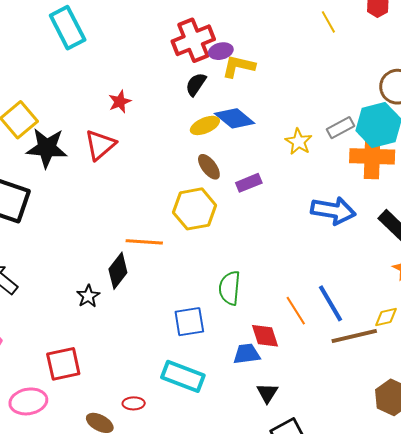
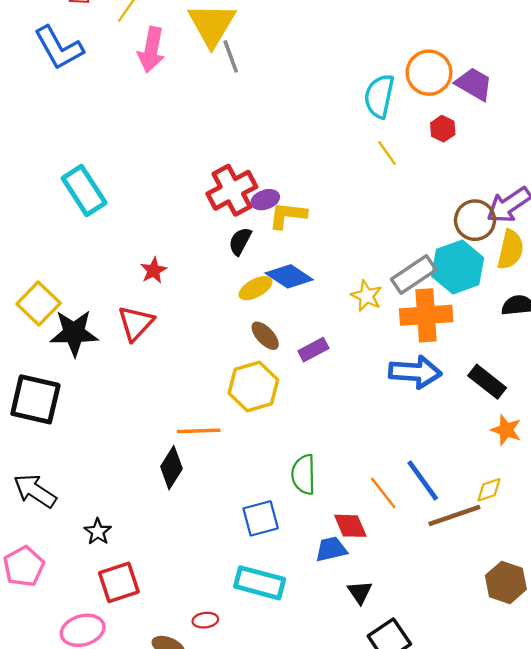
gray rectangle: (341, 128) -> (414, 275), size x1.4
orange cross: (372, 156) -> (426, 315), moved
black star: (88, 296) -> (98, 532), moved

